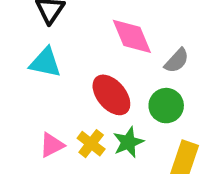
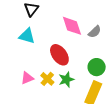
gray semicircle: (177, 61) -> (95, 32), moved
green circle: (166, 106) -> (97, 67), moved

